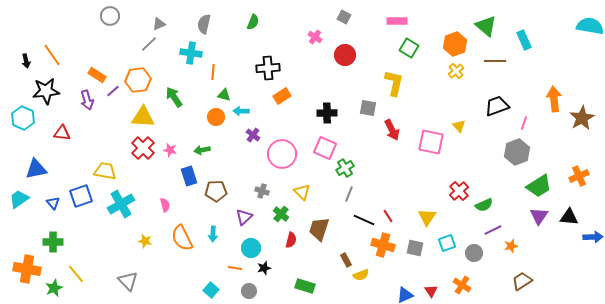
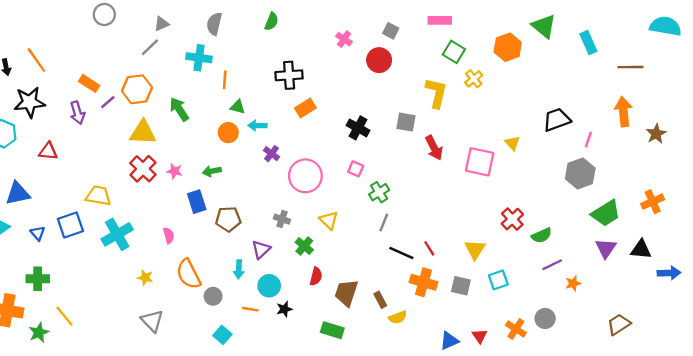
gray square: (344, 17) -> (391, 31), moved
brown line: (495, 61) -> (630, 67), moved
yellow cross: (456, 71) -> (474, 79), moved
black cross: (327, 113) -> (358, 128), turned 30
brown star: (582, 118) -> (656, 134), size x0.7
pink square: (325, 148) -> (356, 169), size x0.6
brown trapezoid: (319, 229) -> (346, 293), moved
cyan arrow: (213, 234) -> (239, 269), moved
gray circle: (474, 253) -> (545, 318), moved
gray triangle: (128, 281) -> (152, 321), moved
brown trapezoid: (522, 281) -> (619, 324), moved
gray circle: (249, 291) -> (213, 296), moved

